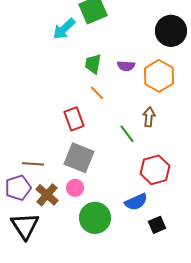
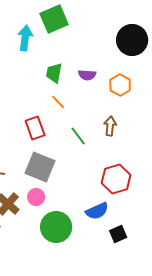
cyan arrow: (64, 29) -> (25, 38), turned 140
orange hexagon: (159, 76) -> (120, 85), size x0.7
green line: (127, 134) -> (78, 136), moved

